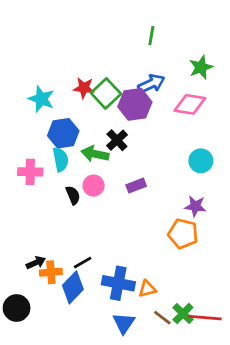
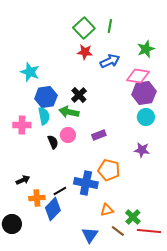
red star: (84, 88) -> (85, 52), moved
green square: (106, 93) -> (84, 28), moved
purple hexagon: (135, 104) -> (144, 93), moved
black cross: (117, 140) -> (79, 95), moved
orange pentagon: (183, 234) -> (109, 170), moved
black arrow: (36, 263) -> (23, 180), moved
blue cross: (118, 283) -> (86, 183), moved
green cross: (183, 314) -> (133, 217), moved

